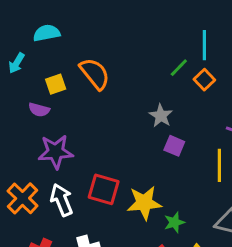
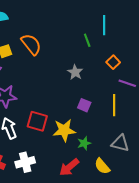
green line: (179, 68) -> (87, 40), turned -64
orange square: (204, 80) -> (113, 62), moved
purple square: (174, 146) -> (84, 105), moved

